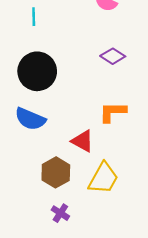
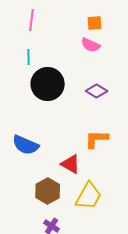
black circle: (37, 71) -> (48, 84), moved

